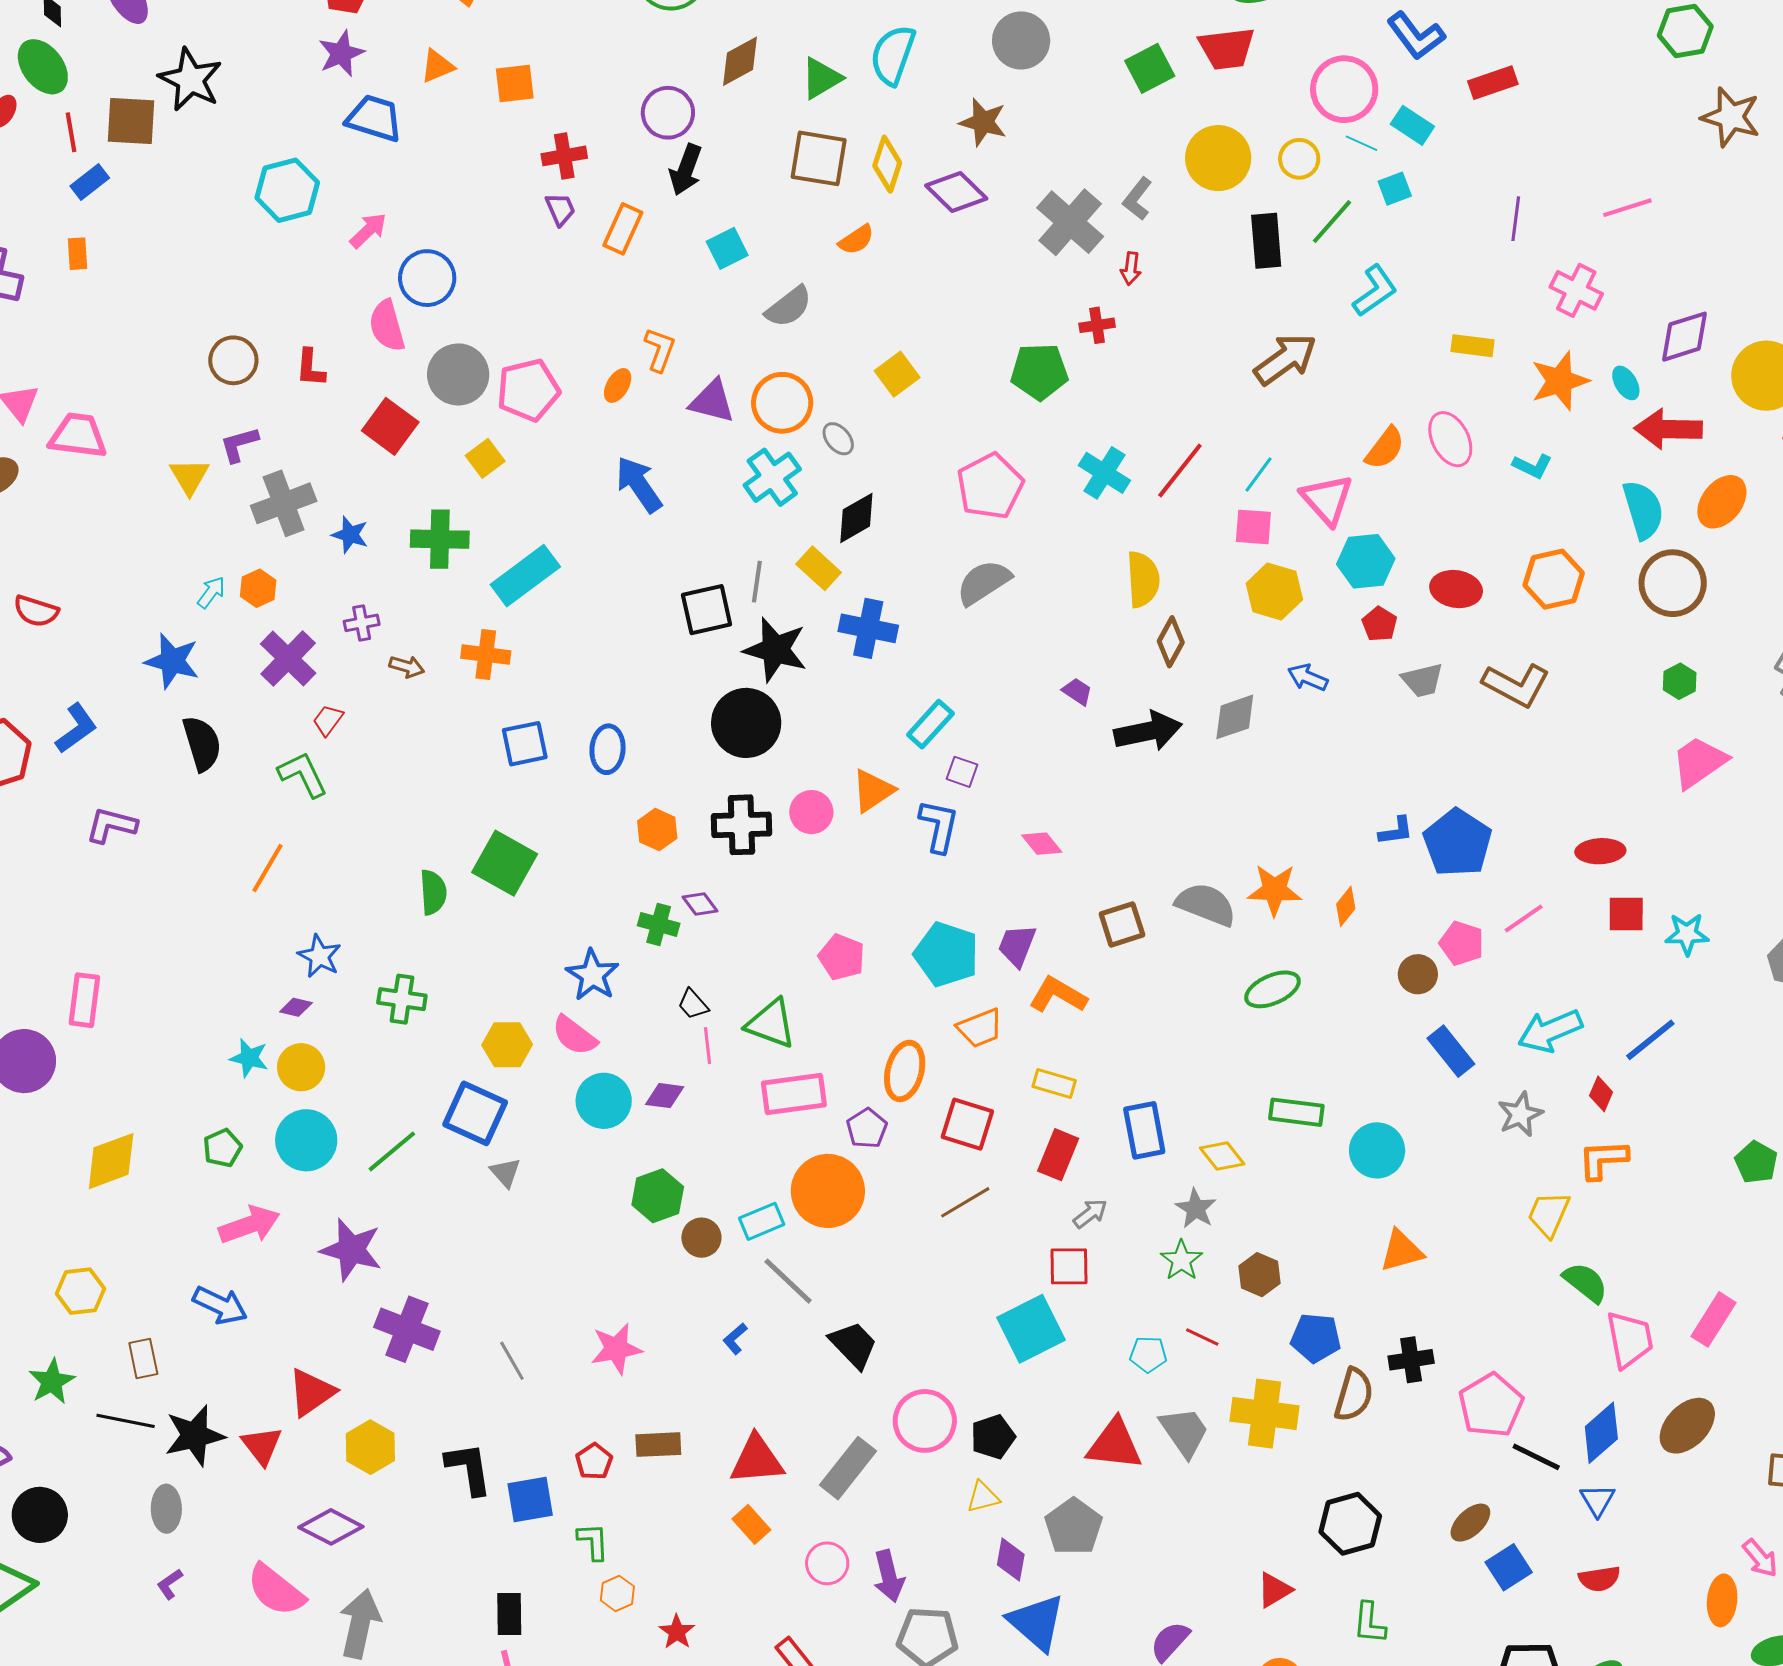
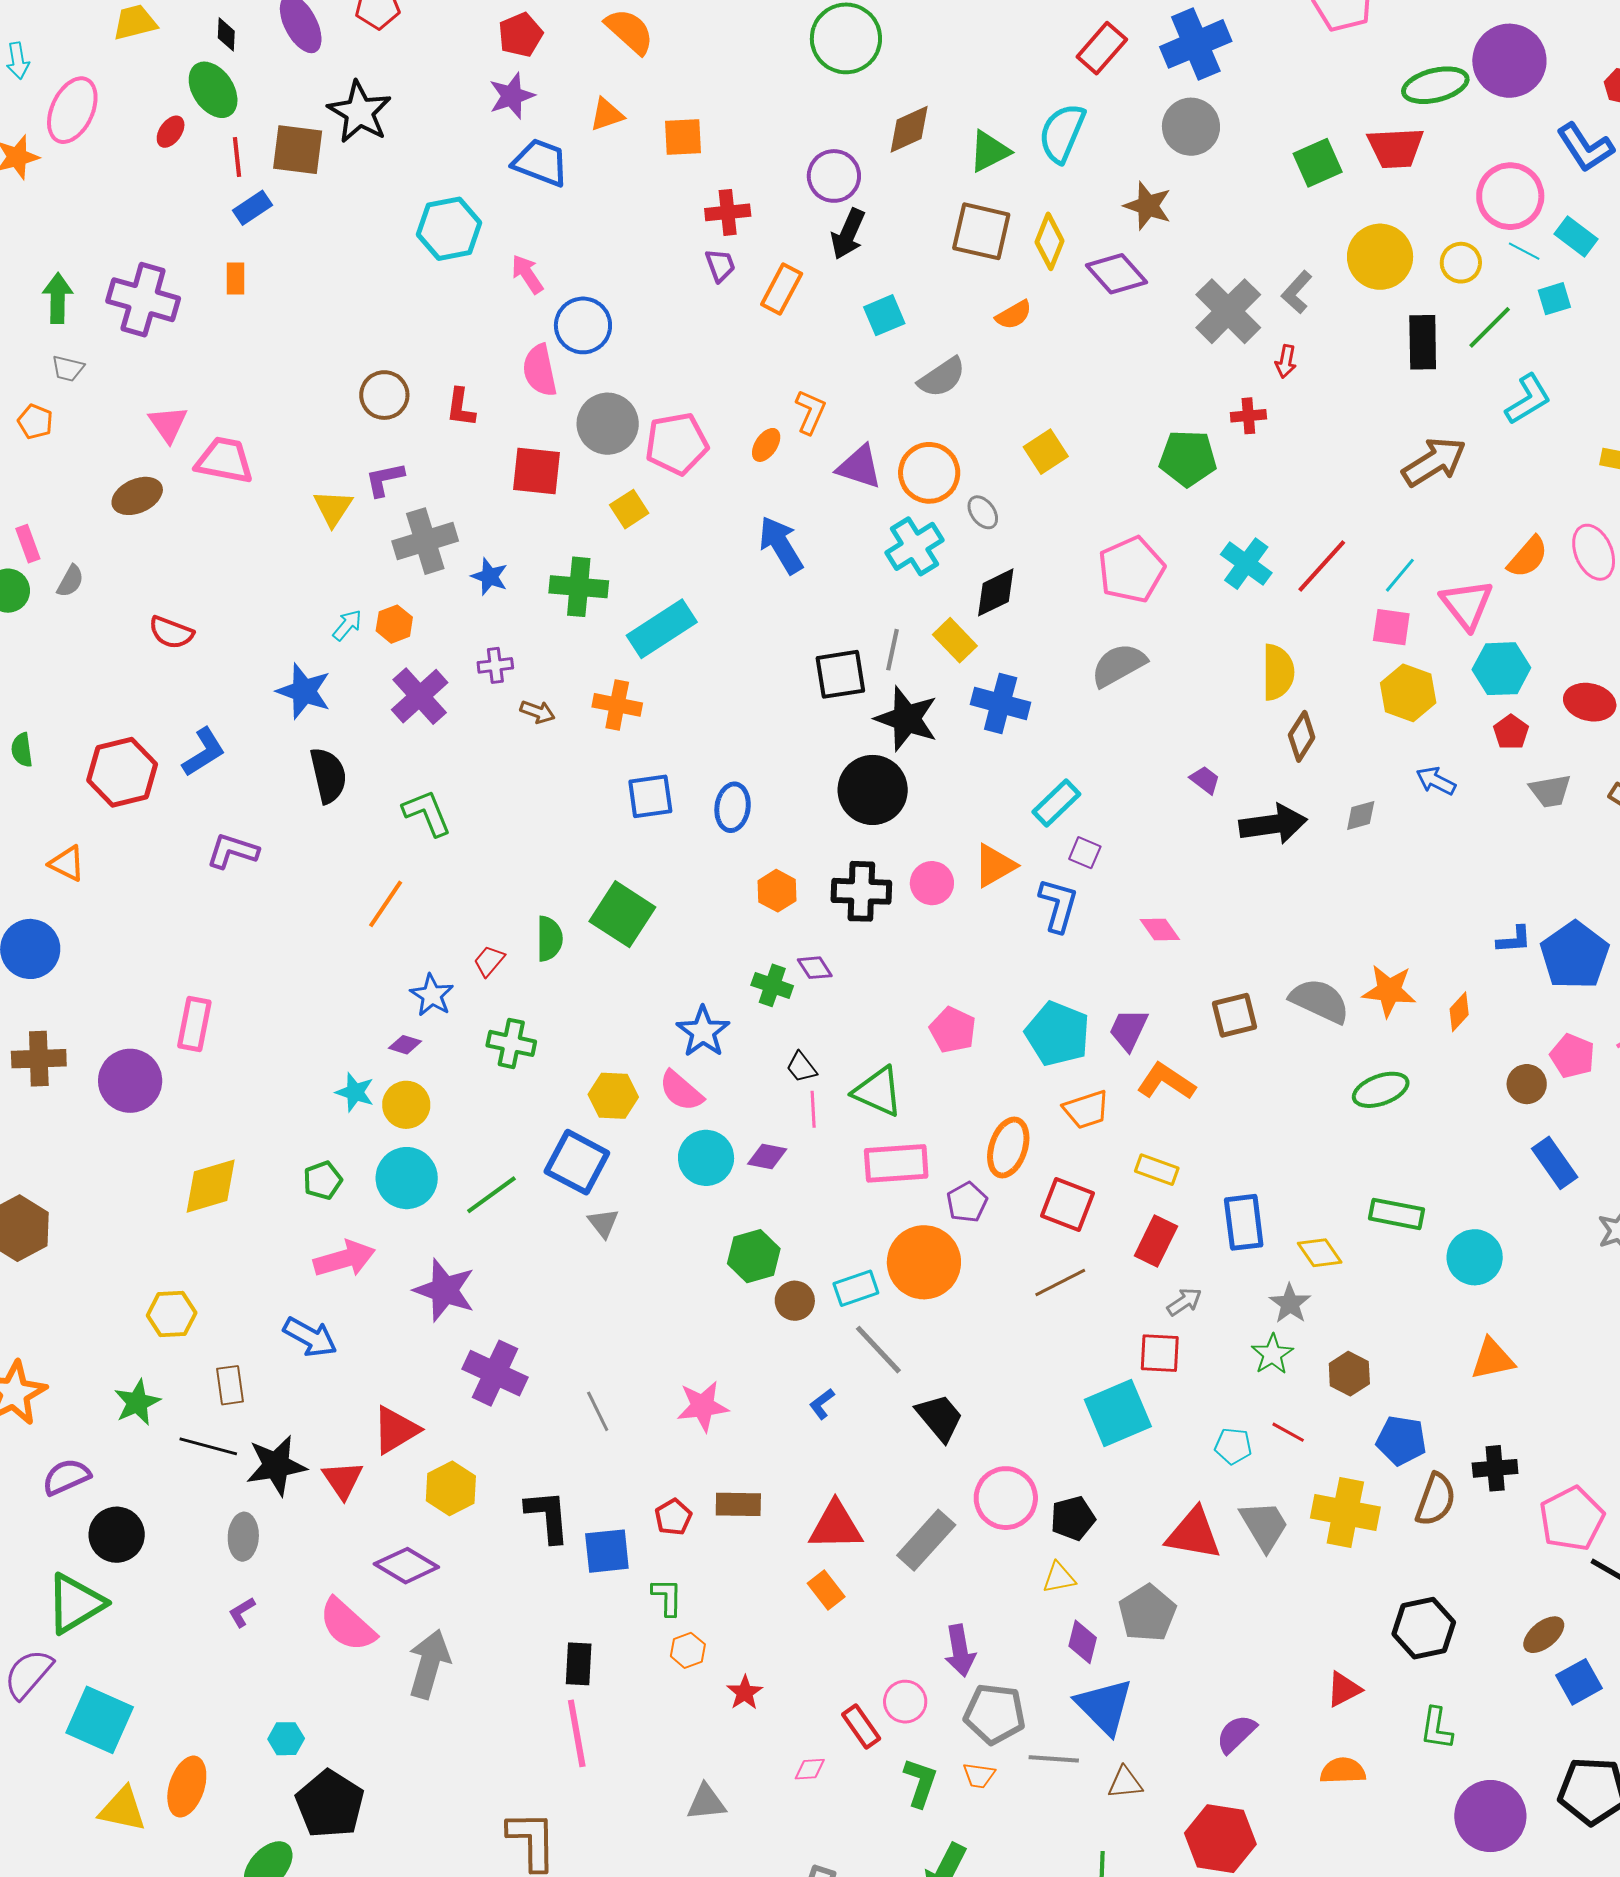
pink arrow: (368, 230) -> (527, 274), turned -84
red square: (390, 426) -> (537, 471), turned -34
gray diamond: (1235, 717) -> (1361, 816), size x0.7
red trapezoid: (328, 720) -> (489, 961), moved
pink circle: (827, 1563) -> (905, 1702), moved

